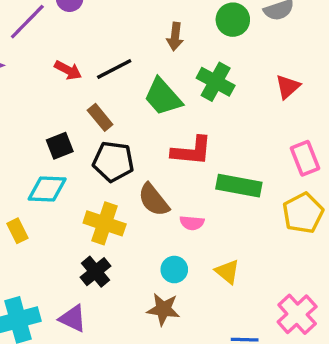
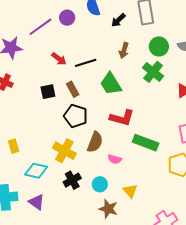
green cross: (216, 82) -> (153, 72), moved
black square: (60, 146) -> (48, 92), moved
cyan diamond: (47, 189) -> (36, 171), moved
brown semicircle: (154, 200) -> (95, 142), turned -130
black cross: (96, 272) -> (72, 180), moved
brown star: (163, 309) -> (108, 209), moved

